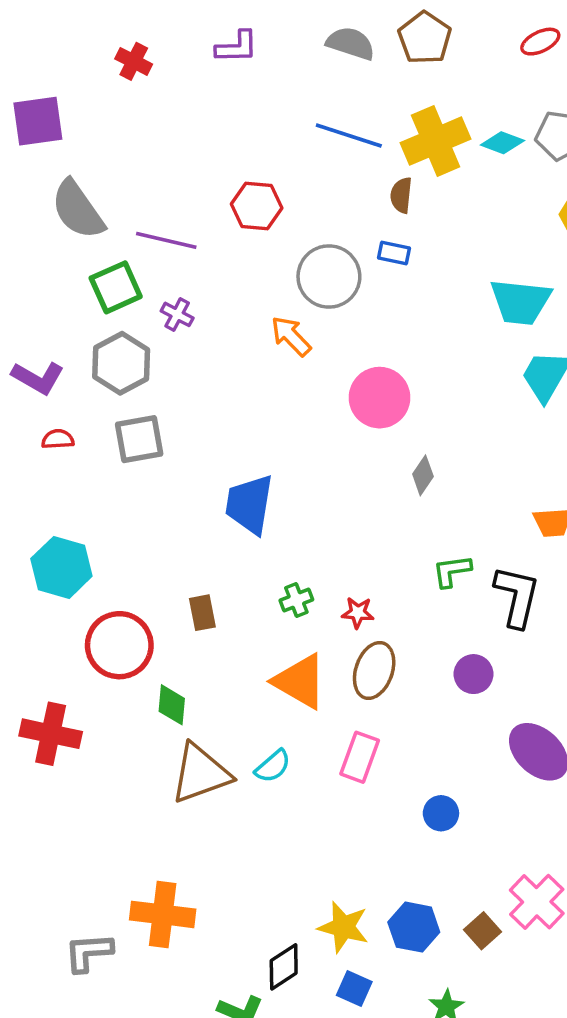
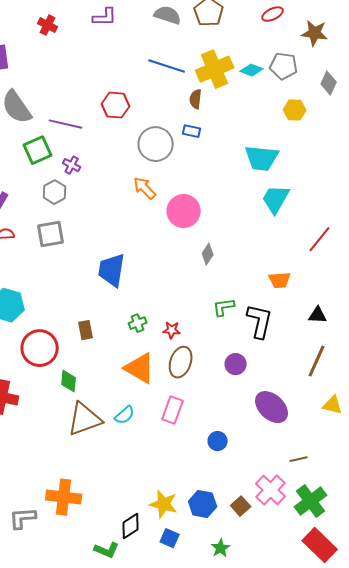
orange arrow: (291, 336) -> (145, 188), moved
gray hexagon: (121, 363) -> (55, 192), moved, size x0.7

